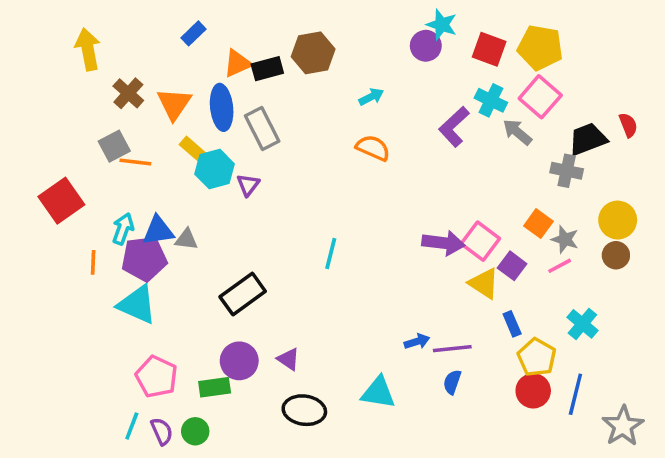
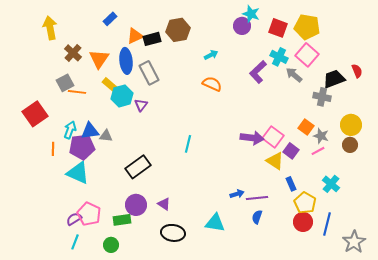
purple semicircle: (162, 431) -> (74, 219), moved, turned -98

